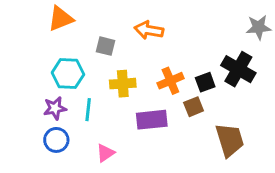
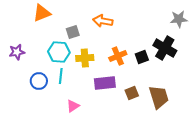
gray square: (105, 46) -> (73, 32), turned -32
cyan hexagon: (68, 73) -> (59, 52), moved
brown square: (194, 107) -> (132, 93), moved
purple star: (55, 108) -> (17, 52), moved
blue circle: (56, 140) -> (39, 81), moved

